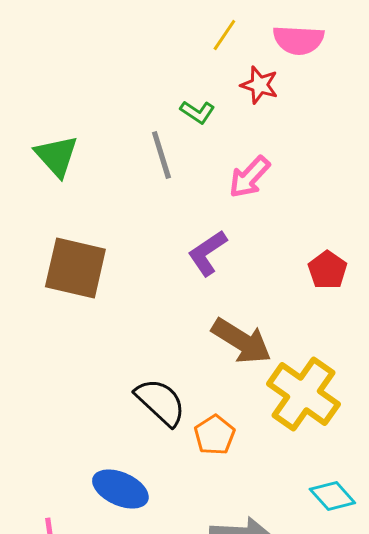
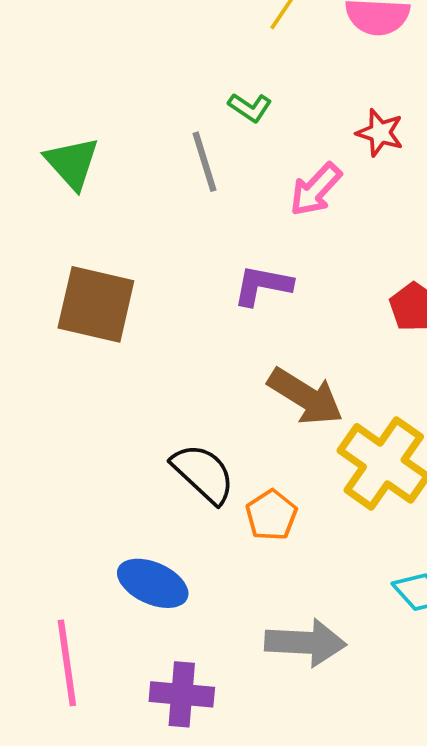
red star: (259, 85) -> (380, 133), moved
purple L-shape: (207, 253) -> (263, 285), turned 45

